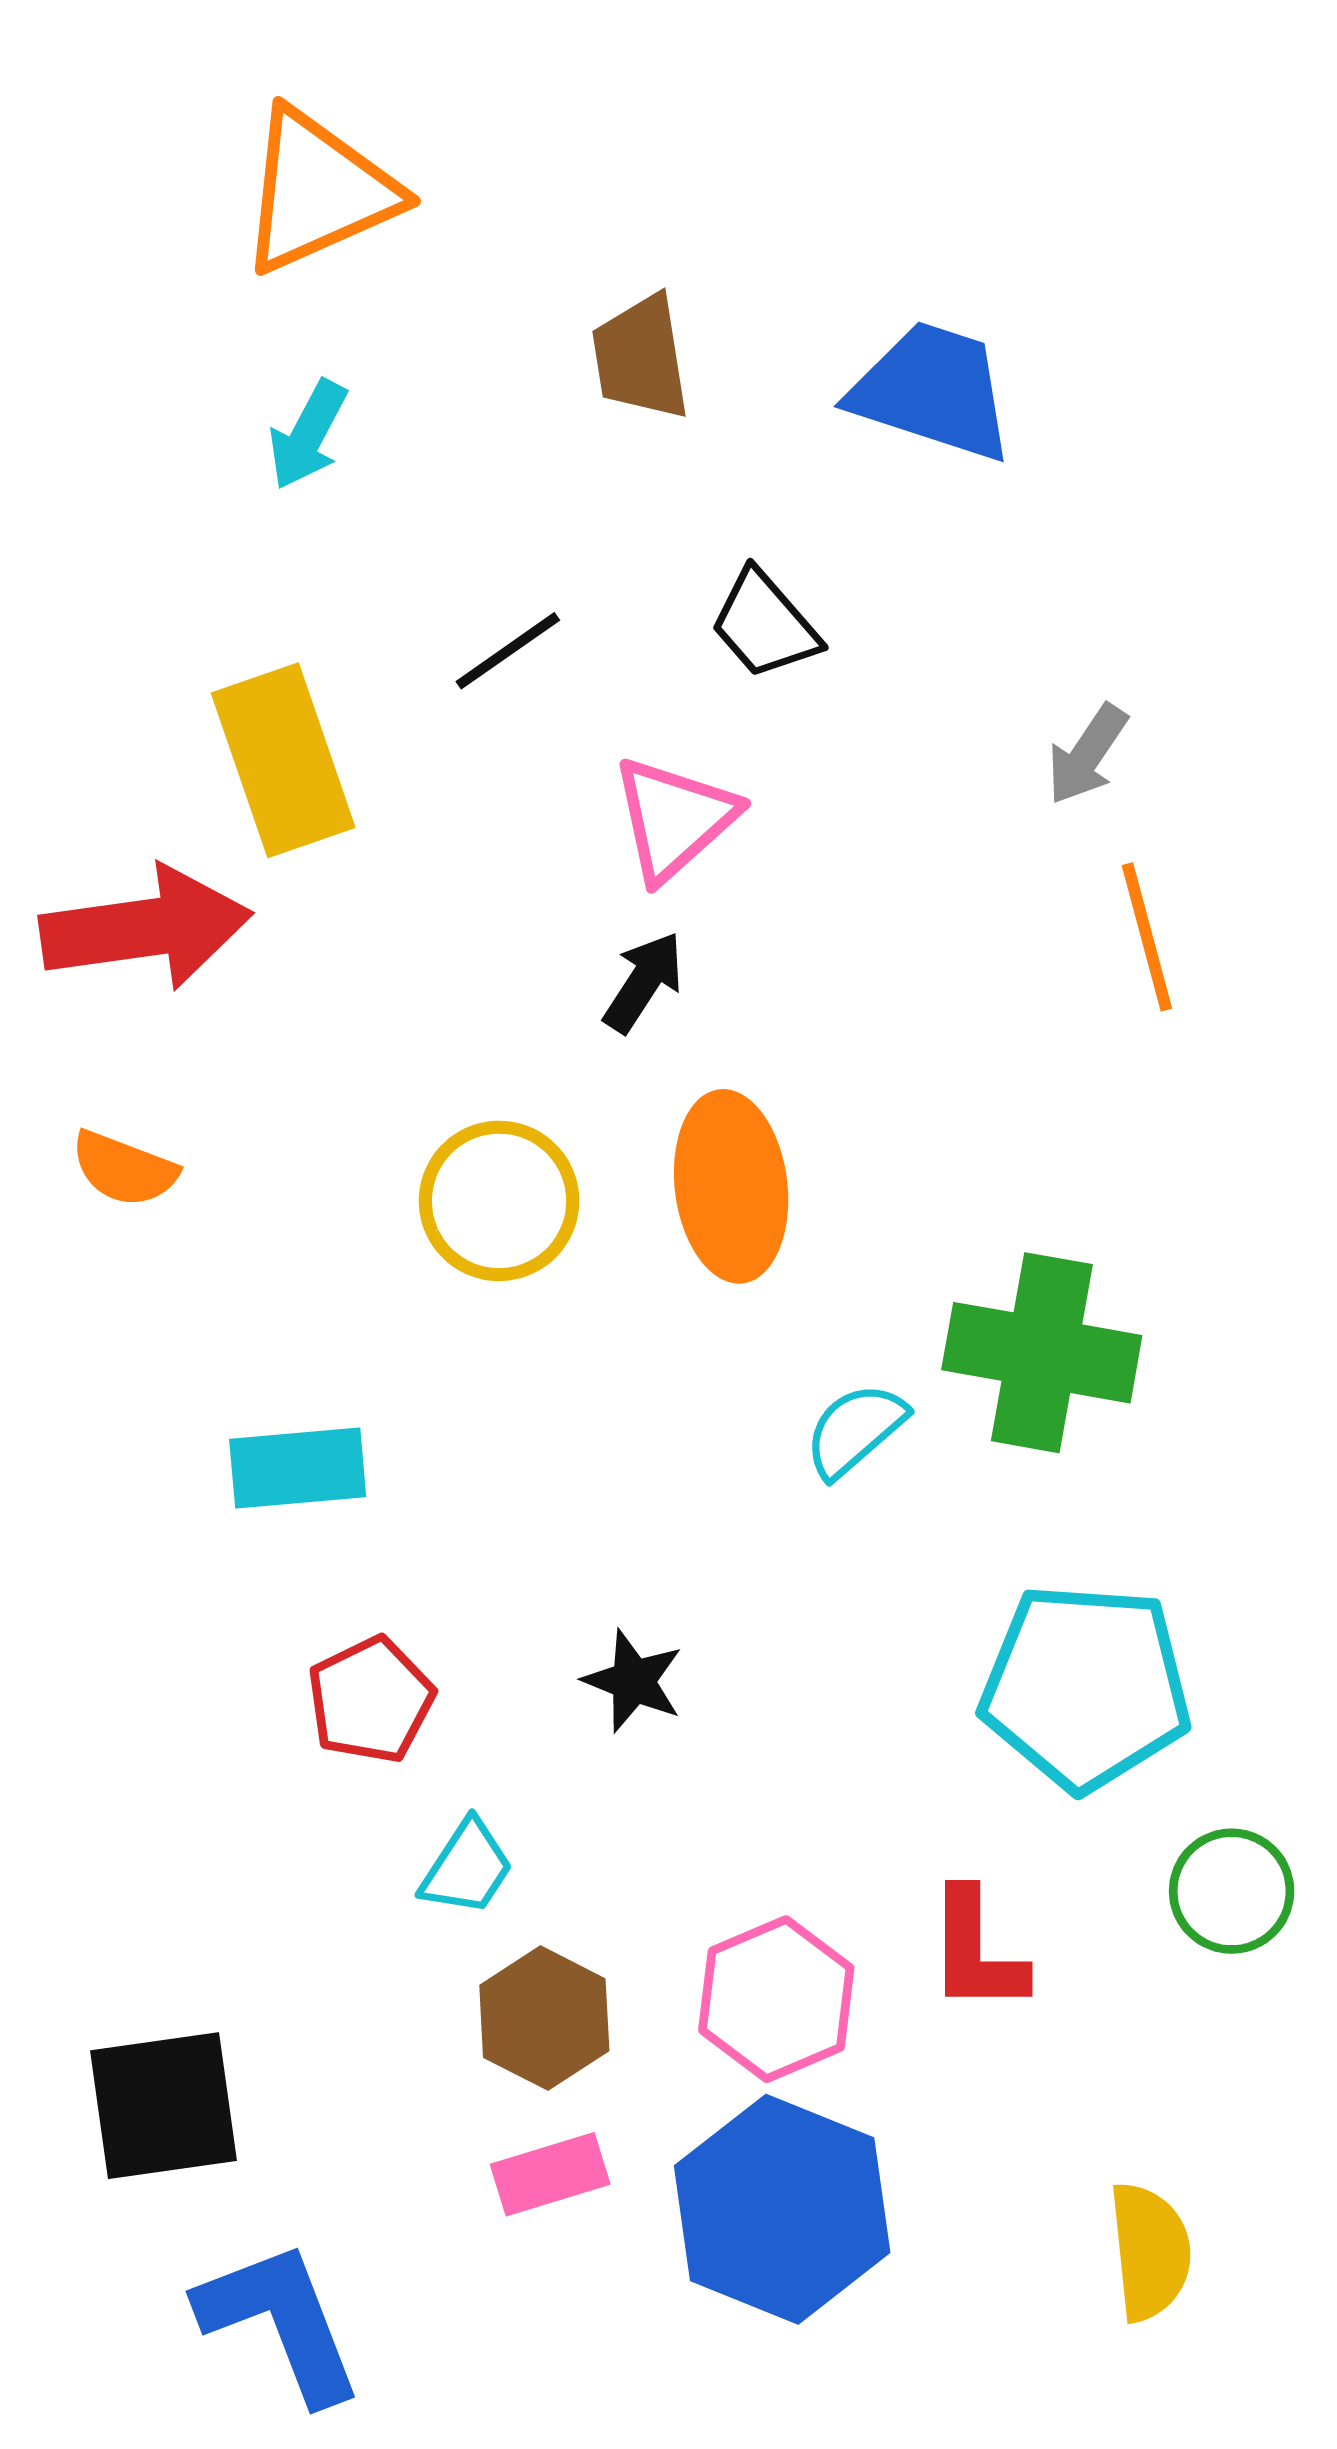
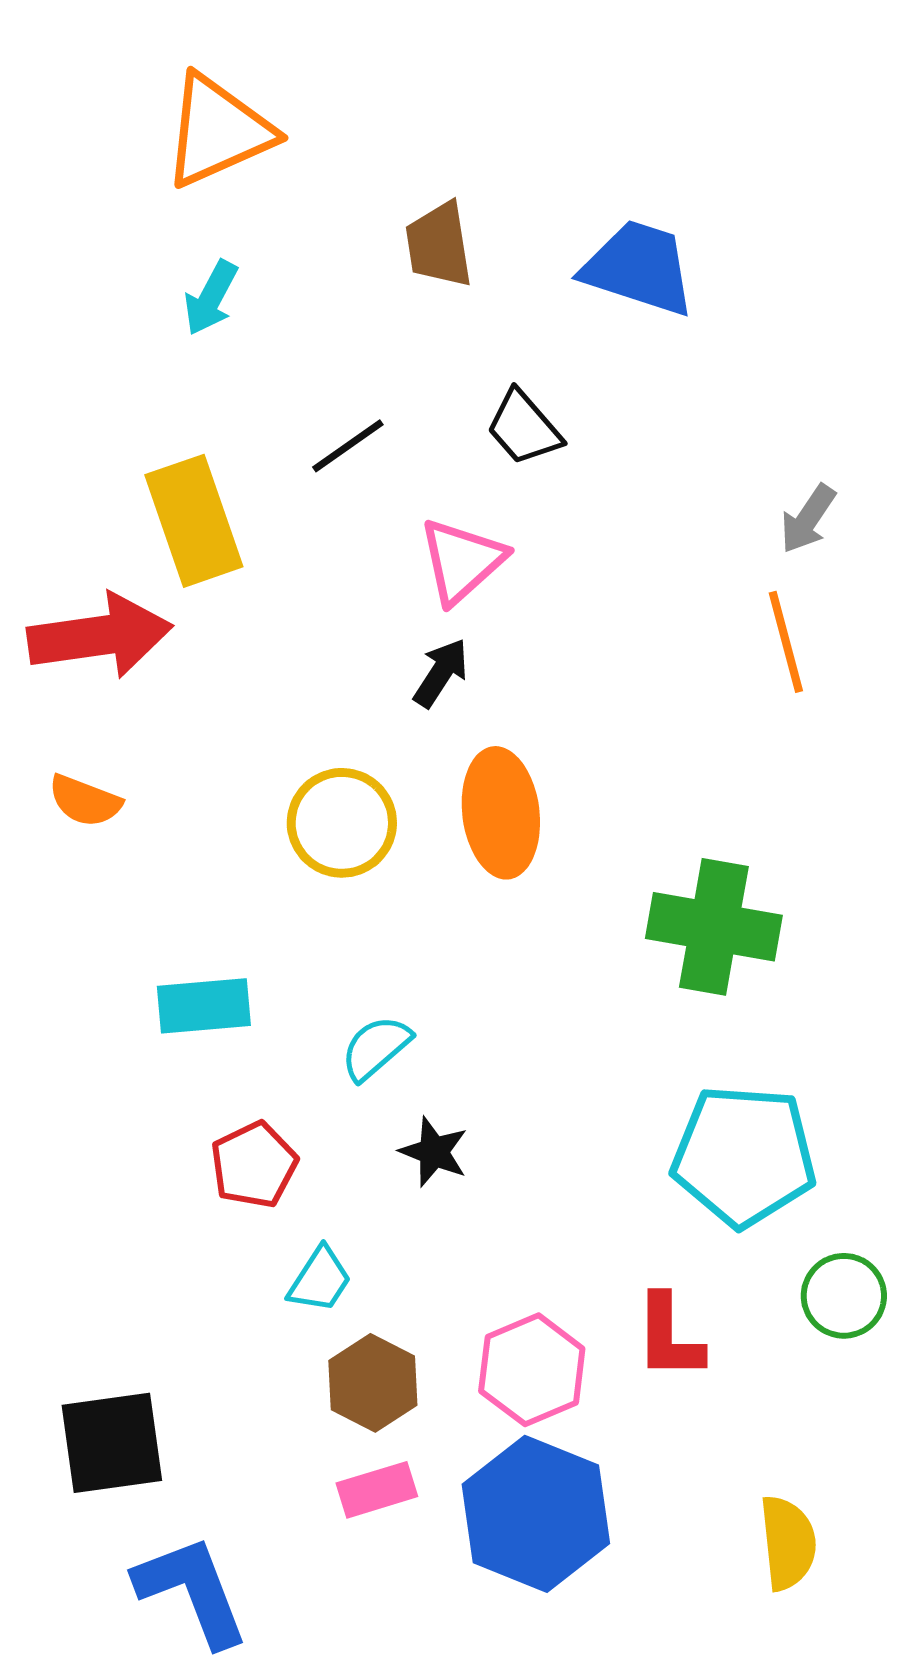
gray arrow: (1087, 754) -> (808, 519), moved
cyan semicircle: (855, 1430) -> (376, 1048), moved

